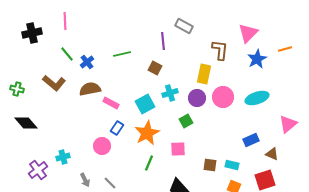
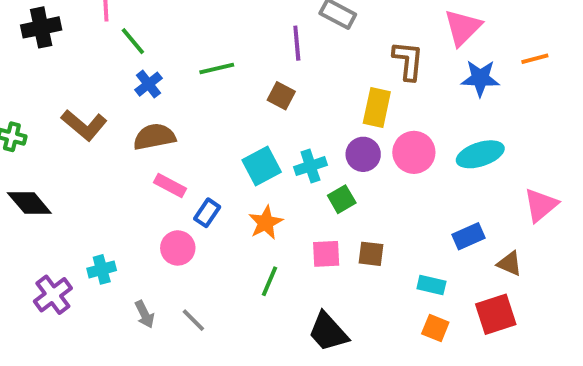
green line: (67, 54) -> (133, 41), moved
blue star: (257, 59) -> (480, 78), turned 30
cyan cross: (170, 93) -> (310, 166), moved
pink rectangle: (111, 103) -> (170, 186), moved
orange star: (147, 133) -> (266, 223), size x0.7
brown square: (210, 165) -> (371, 254), moved

